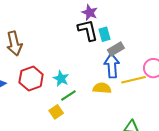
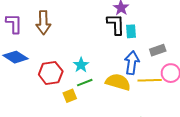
gray rectangle: (116, 49) -> (158, 50), moved
red hexagon: (31, 78) -> (51, 73), moved
yellow semicircle: (102, 88) -> (118, 82), size x1.4

